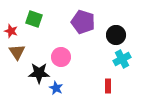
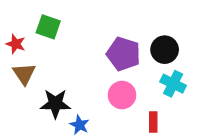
purple pentagon: (83, 22) -> (123, 54), moved
pink circle: (61, 57) -> (122, 95), moved
cyan cross: (122, 59) -> (173, 84), turned -36

